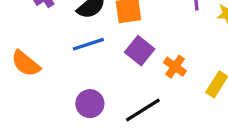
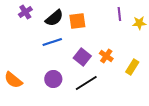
purple square: (140, 51) -> (82, 57), moved
orange semicircle: (26, 63) -> (13, 80), moved

